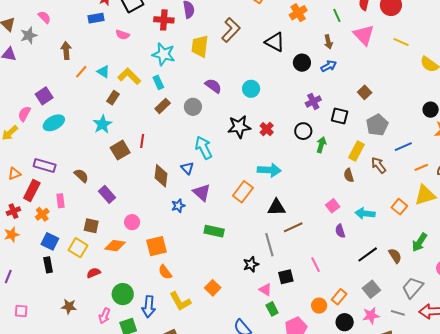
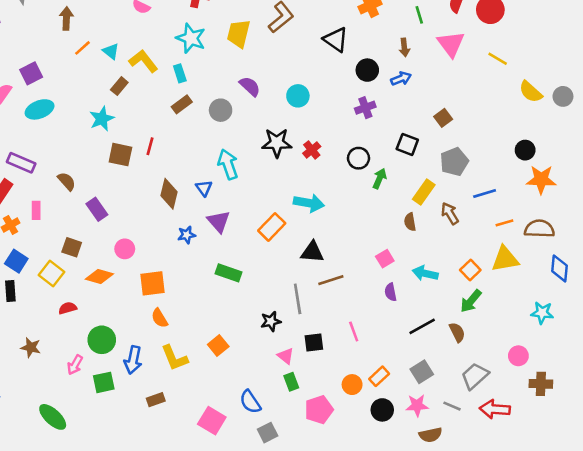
purple cross: (313, 101) -> (365, 108), moved
brown square: (120, 150) -> (120, 155), turned 36
green arrow: (419, 242) -> (471, 301), moved

